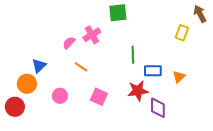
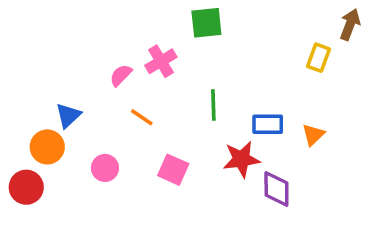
brown arrow: (200, 14) -> (350, 24), turned 48
green line: (133, 55) -> (213, 105), moved

